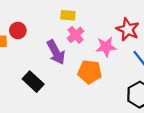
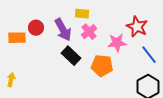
purple arrow: (56, 52) -> (63, 30), moved
black rectangle: (33, 82) -> (71, 56), moved

